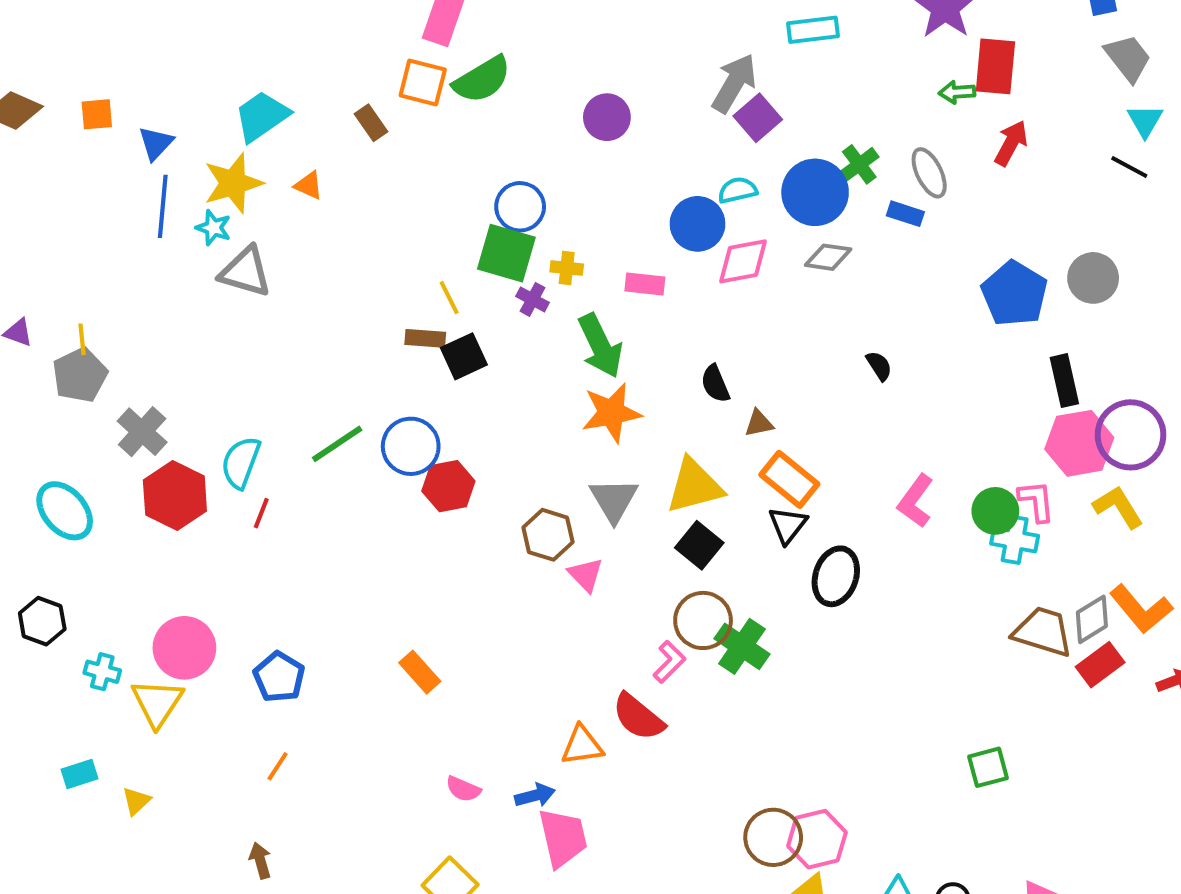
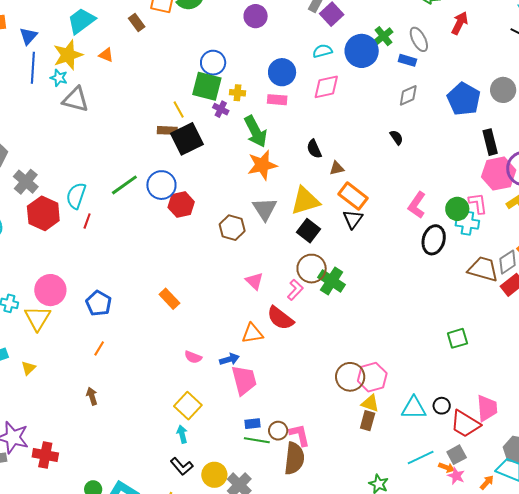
blue circle: (698, 224) -> (282, 72), moved
gray diamond: (828, 257) -> (408, 95), moved, turned -30
black square: (464, 356) -> (187, 139), size x1.4
pink triangle: (586, 575) -> (254, 281), moved
black ellipse: (836, 576) -> (434, 240), moved

